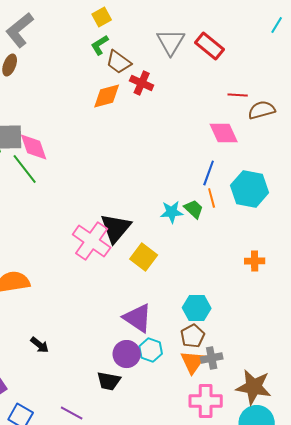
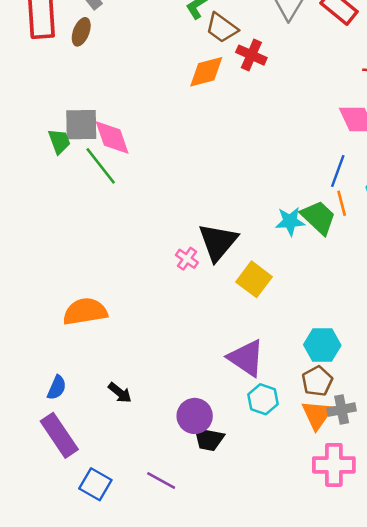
green trapezoid: (194, 209) -> (318, 217), size x1.4
pink cross: (92, 241) -> (187, 259), size x0.5
purple circle: (127, 354) -> (195, 416), moved

